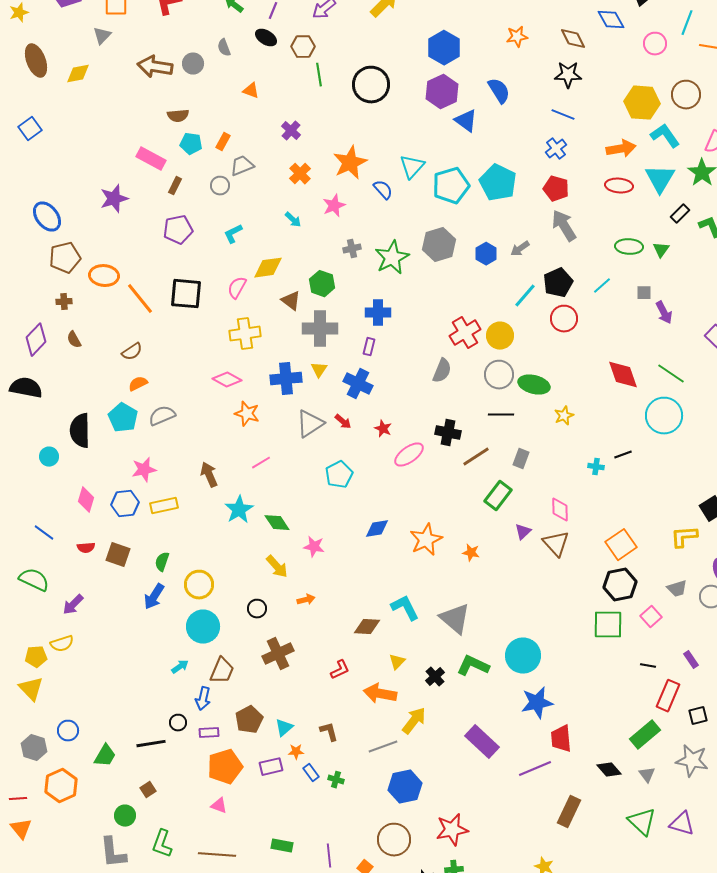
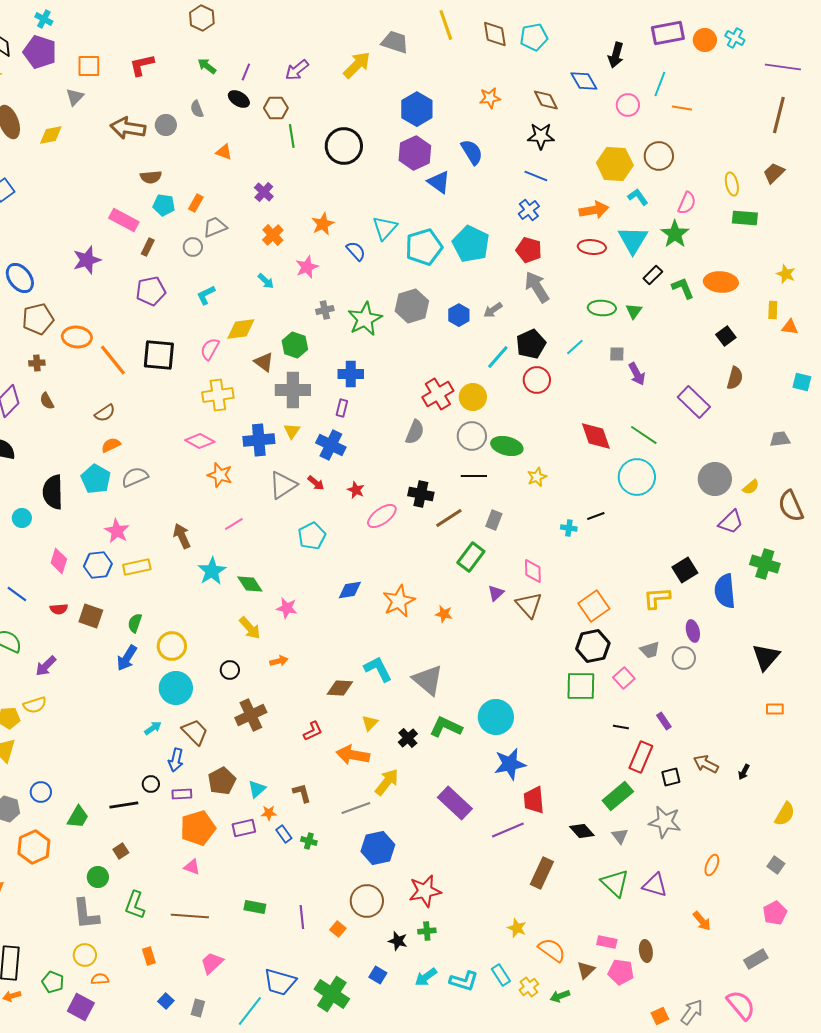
cyan L-shape: (665, 136) -> (638, 197), size x0.7
orange star: (350, 163) -> (323, 224), size x0.7
pink star: (144, 470) -> (117, 531), turned -30
brown trapezoid: (222, 671) -> (195, 732), turned -68

